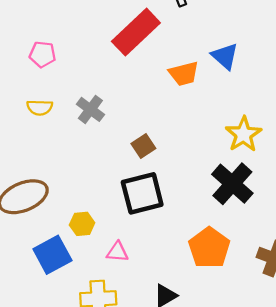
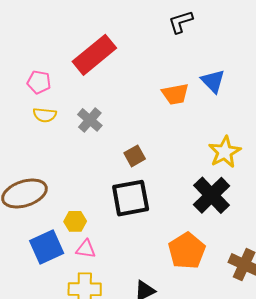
red rectangle: (136, 32) -> (94, 55), moved
pink pentagon: (42, 54) -> (39, 82), moved
pink triangle: (117, 252) -> (86, 249), moved

